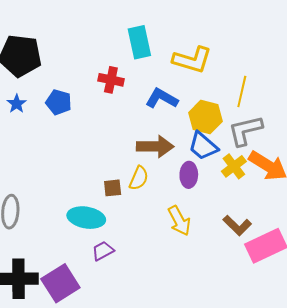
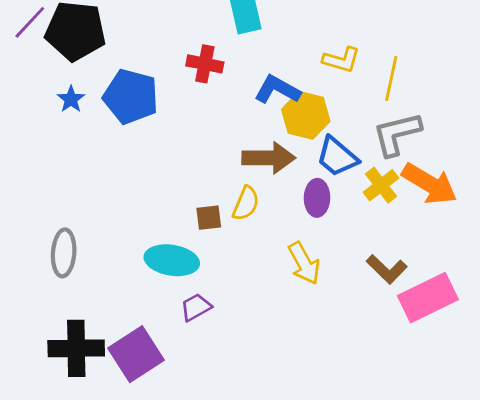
yellow L-shape: (192, 60) -> (341, 60), moved, size x0.7
blue pentagon: (59, 102) -> (131, 96), size x1.5
yellow hexagon: (205, 117) -> (306, 115), moved

